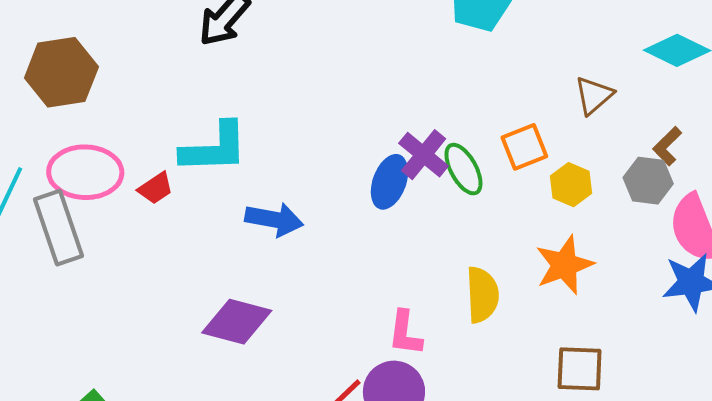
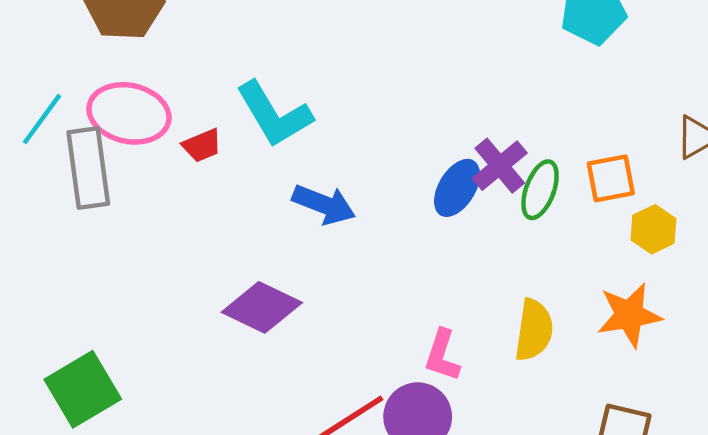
cyan L-shape: (214, 148) -> (274, 114), turned 50
green ellipse: (463, 169) -> (540, 190), turned 38

